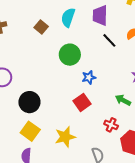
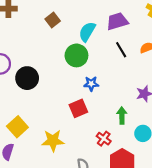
purple trapezoid: (100, 15) -> (117, 21), turned 60
cyan semicircle: (68, 17) -> (87, 32), moved
green arrow: (123, 100) -> (122, 115), turned 49
black circle: (29, 102) -> (27, 78), moved

